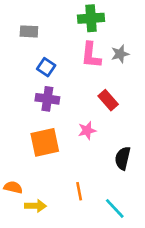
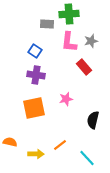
gray rectangle: (29, 31) -> (47, 24), moved
red rectangle: (108, 100) -> (84, 67), moved
orange line: (79, 191) -> (60, 145), turned 64
yellow arrow: (36, 206) -> (36, 154), moved

